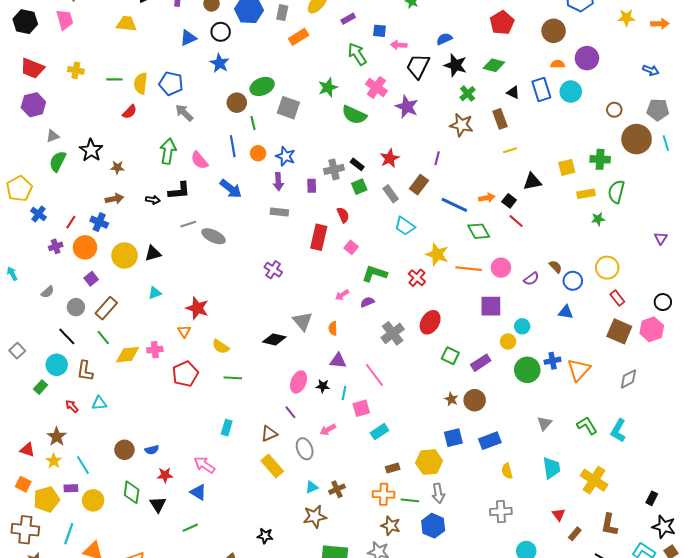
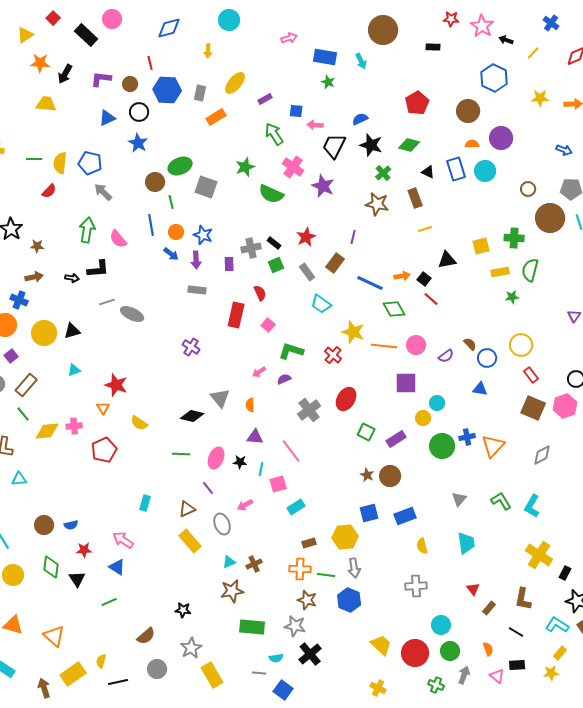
blue arrow: (231, 189) -> (171, 254), moved, size x0.7
green line: (233, 378) -> (181, 454), moved
yellow cross: (594, 480) -> (539, 555), moved

